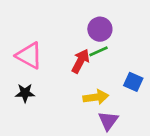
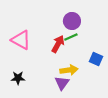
black star: (25, 93) -> (18, 78), moved
purple triangle: (108, 121) -> (62, 83), moved

